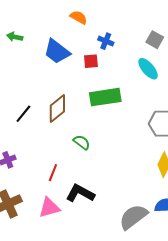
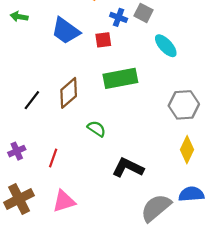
gray square: (155, 40) -> (143, 13), moved
red line: (53, 173) -> (53, 158), moved
black L-shape: (80, 193) -> (128, 168), moved

